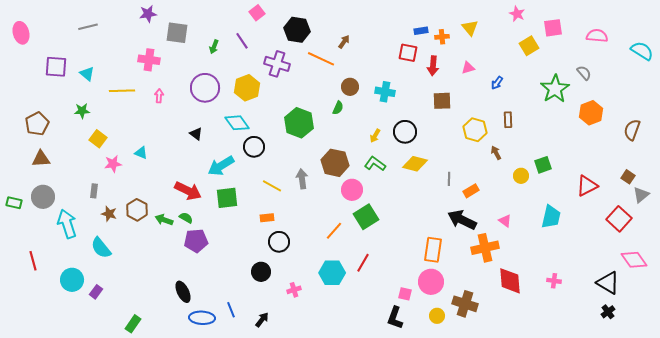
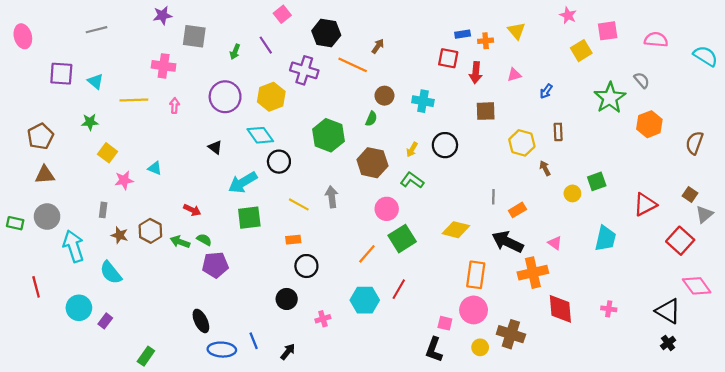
brown hexagon: (335, 163) -> (372, 163), moved
yellow diamond: (415, 164) -> (456, 230), moved
red arrow: (188, 191) -> (192, 210), moved, size x0.6

